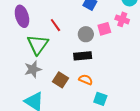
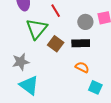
gray star: (33, 69) -> (21, 62), moved
brown square: (60, 80) -> (56, 44), moved

